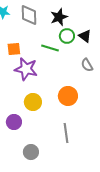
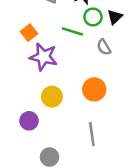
black triangle: (85, 36) -> (115, 17), turned 40
orange square: (14, 49) -> (29, 33), turned -32
gray semicircle: (87, 65) -> (104, 47), moved

